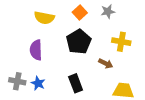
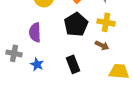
yellow cross: (121, 42) -> (106, 22), moved
gray cross: (17, 81) -> (14, 53), moved

